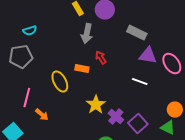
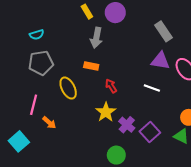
gray rectangle: (137, 33) -> (163, 31), moved, turned 30
gray pentagon: (21, 57) -> (41, 63), moved
red arrow: (101, 58) -> (111, 86), moved
orange rectangle: (82, 69) -> (91, 66), moved

